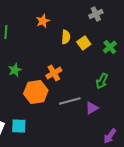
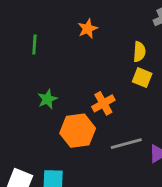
yellow semicircle: (66, 37) -> (139, 52), moved
yellow square: (84, 43) -> (142, 78), moved, turned -32

